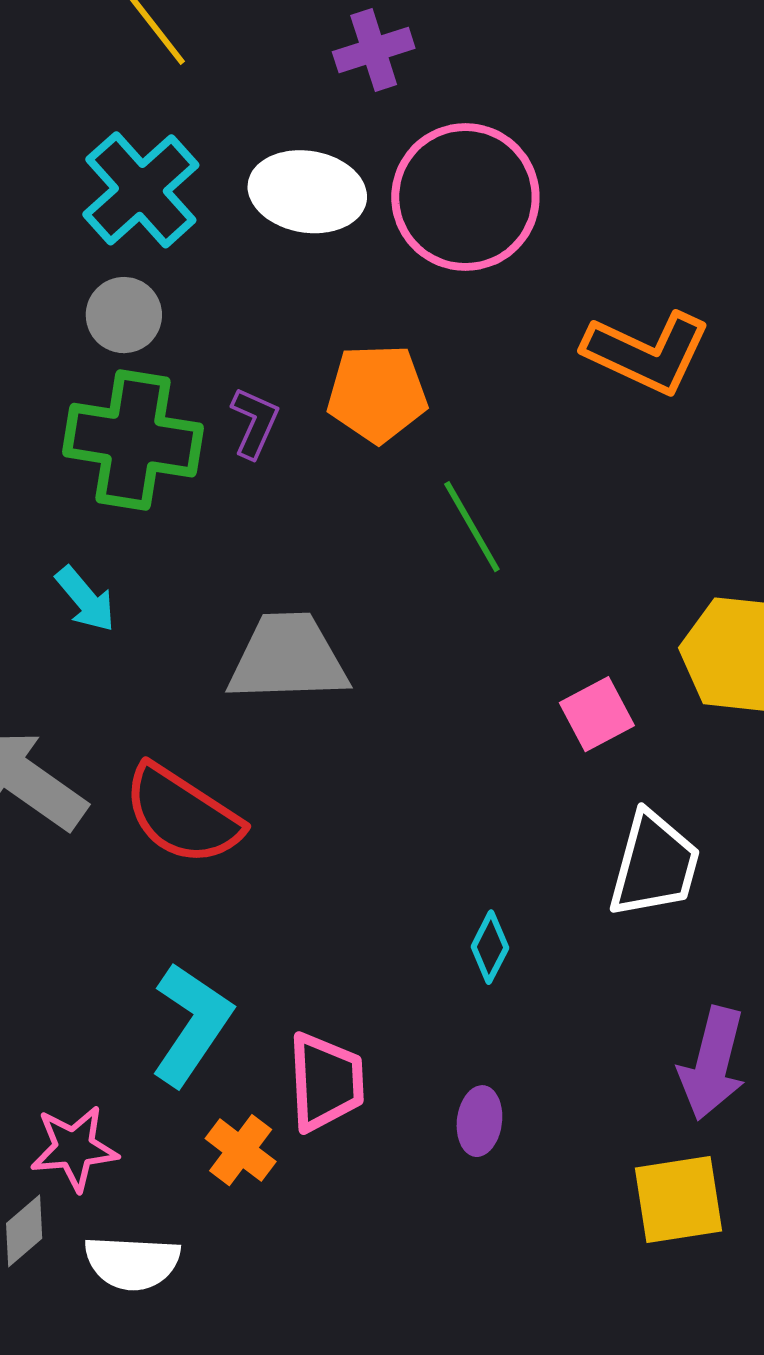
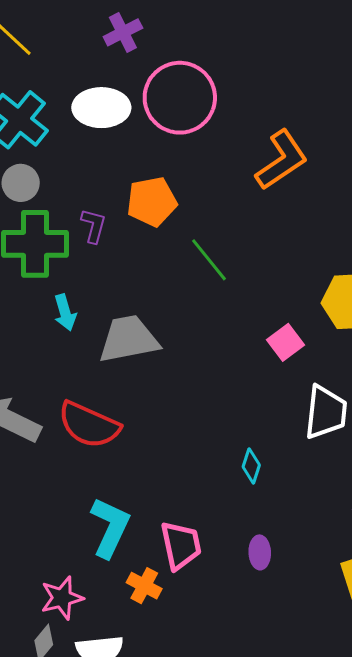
orange L-shape: (647, 353) -> (282, 160), turned -50
cyan arrow: (85, 599) -> (65, 313), moved, turned 33

